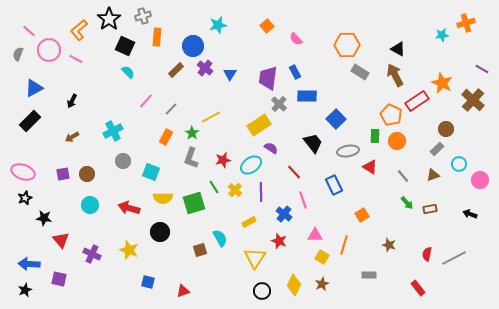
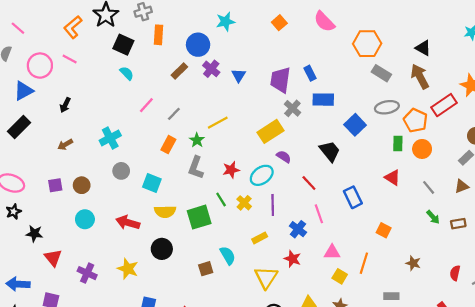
pink semicircle: (296, 39) -> (324, 22), moved, size x1.5
pink circle: (49, 50) -> (40, 66), moved
gray ellipse: (348, 151) -> (387, 107), moved
orange square: (362, 215) -> (384, 230), turned -32

